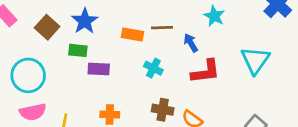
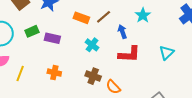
brown line: (162, 28) -> (104, 17), turned -49
green rectangle: (78, 50) -> (32, 31), moved, turned -40
cyan triangle: (255, 60) -> (167, 53), size x0.7

